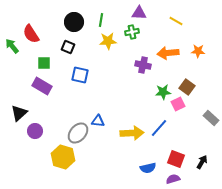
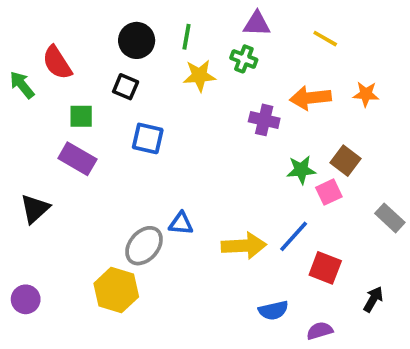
green cross: (132, 32) -> (244, 59), turned 32
purple circle: (35, 131) -> (26, 299), moved
red square: (176, 159) -> (325, 268), moved

